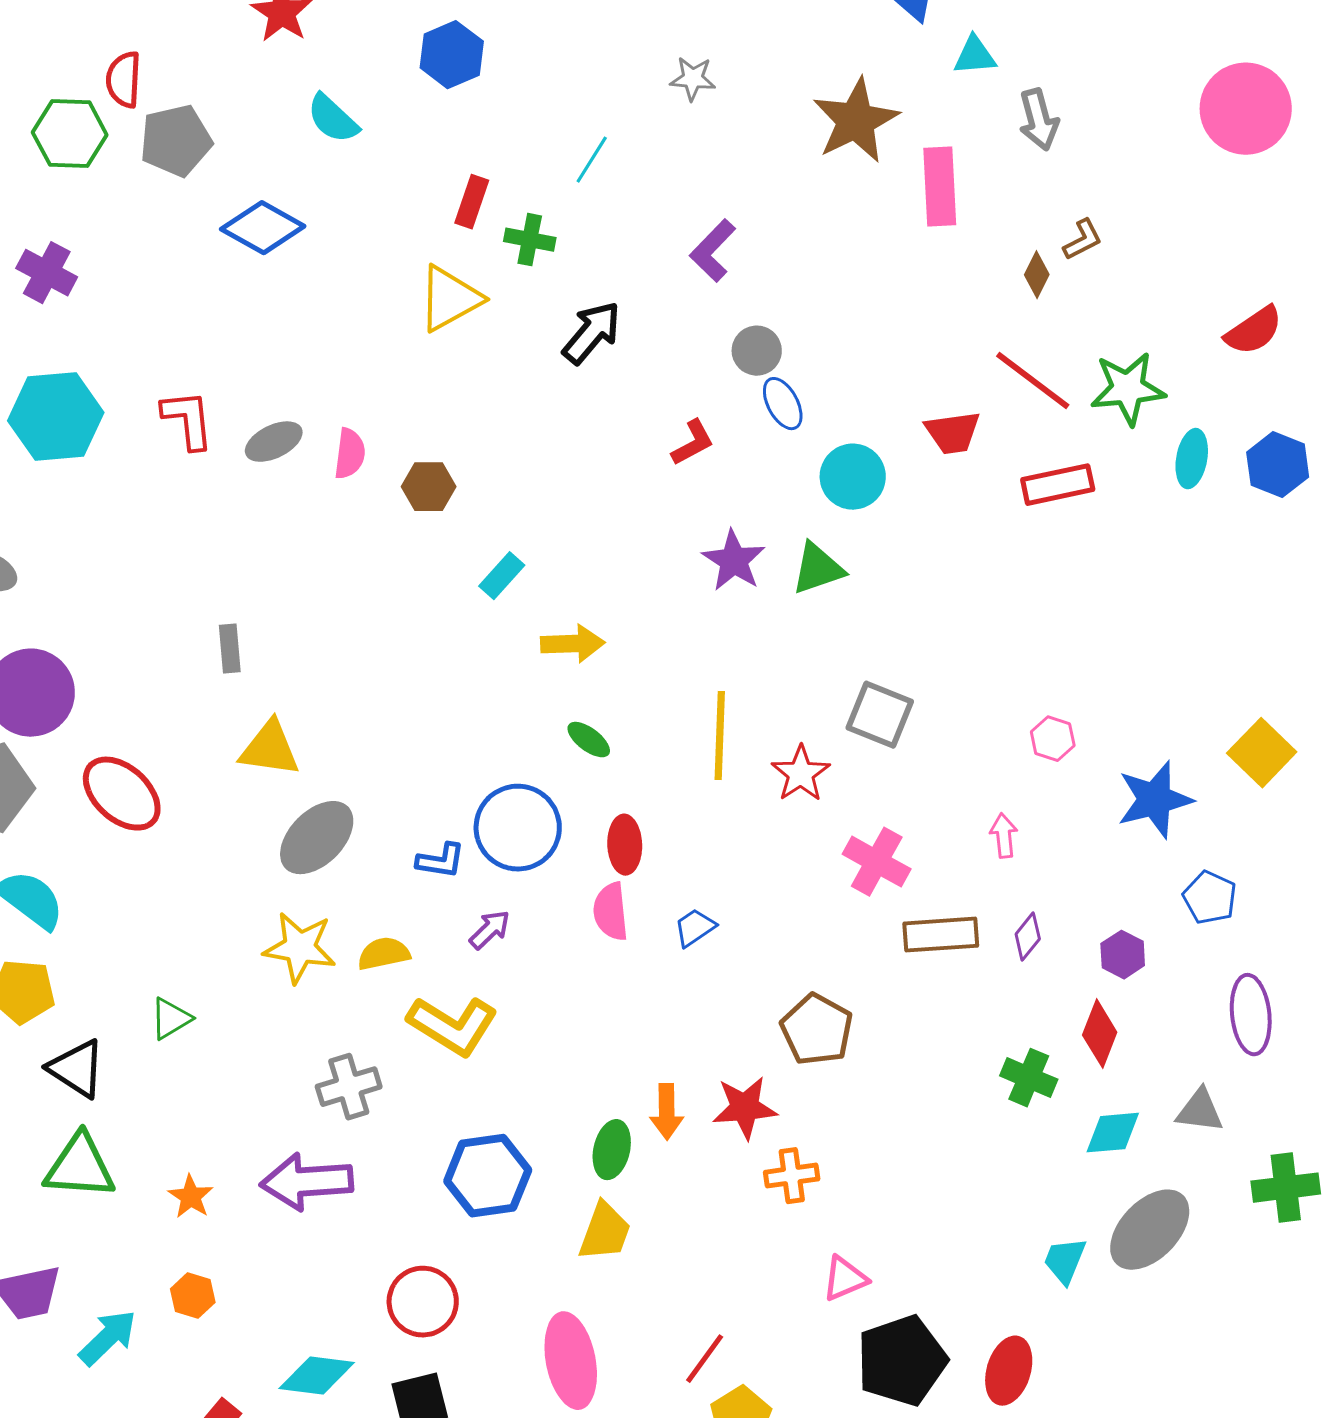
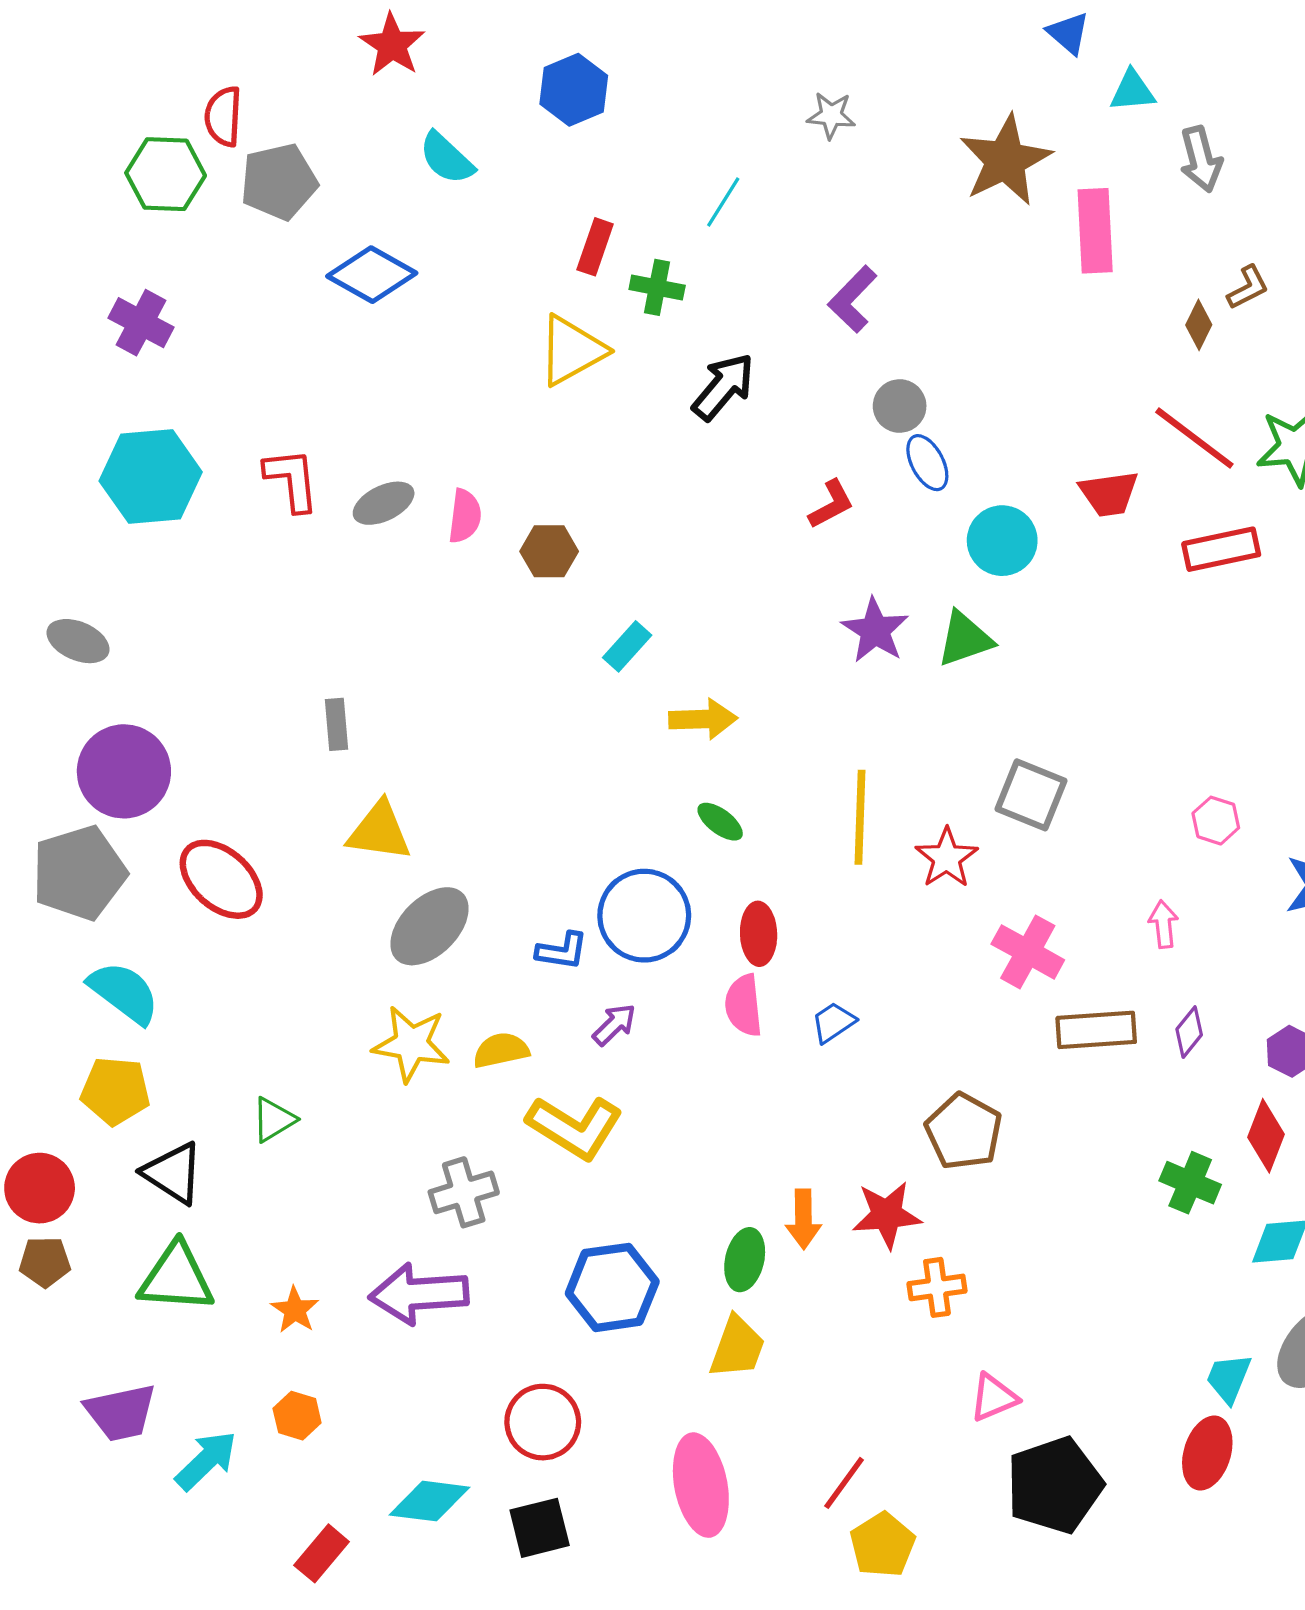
red ellipse: (1009, 1371) -> (1207, 1453), moved

